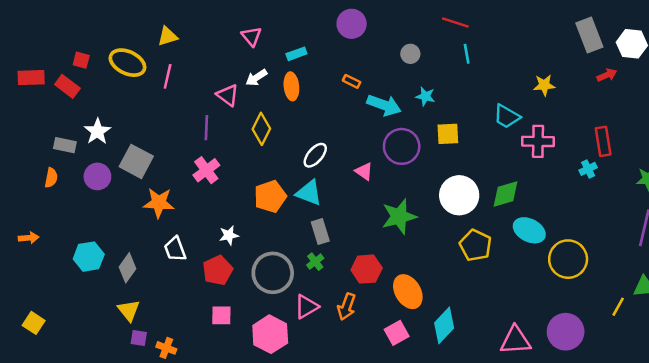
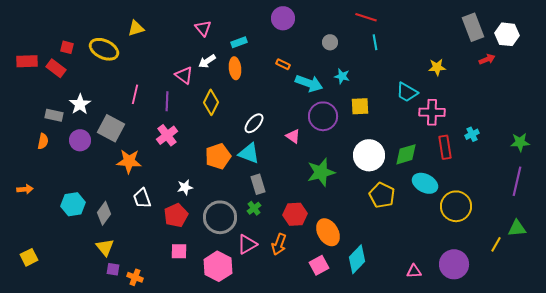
pink line: (168, 76) -> (135, 94), moved
red rectangle: (603, 141) -> (445, 147), moved
yellow square: (34, 323) -> (29, 257), turned 30
pink triangle: (515, 340) -> (414, 271), size x0.6

